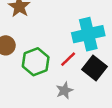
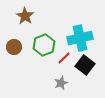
green hexagon: (36, 62) -> (44, 45), moved

